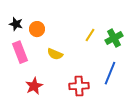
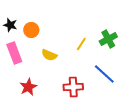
yellow line: (90, 35) -> (81, 44), moved
blue line: (110, 73) -> (104, 74), turned -70

